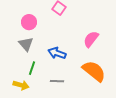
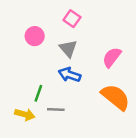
gray triangle: (26, 44) -> (68, 49), moved
gray line: (57, 81) -> (56, 110), moved

